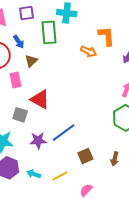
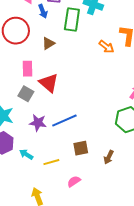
blue arrow: (19, 42) -> (43, 11), moved
pink rectangle: (15, 80) -> (27, 69), moved

